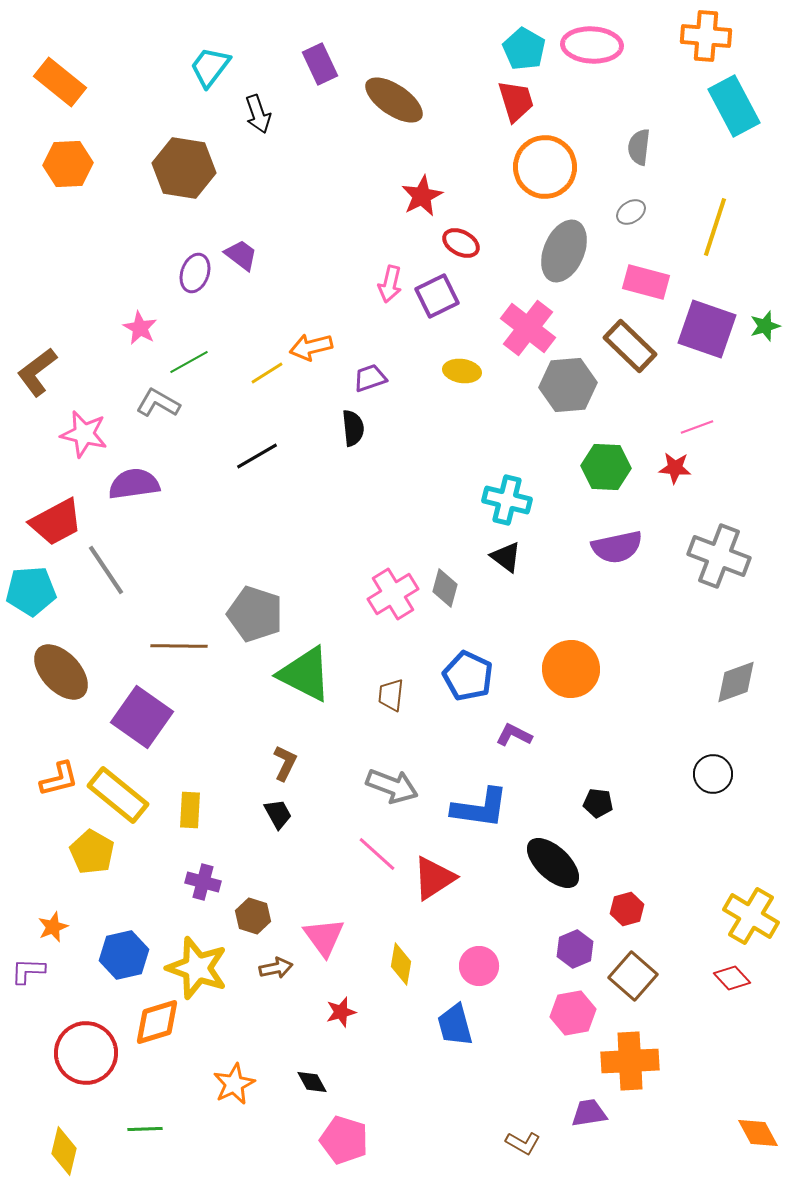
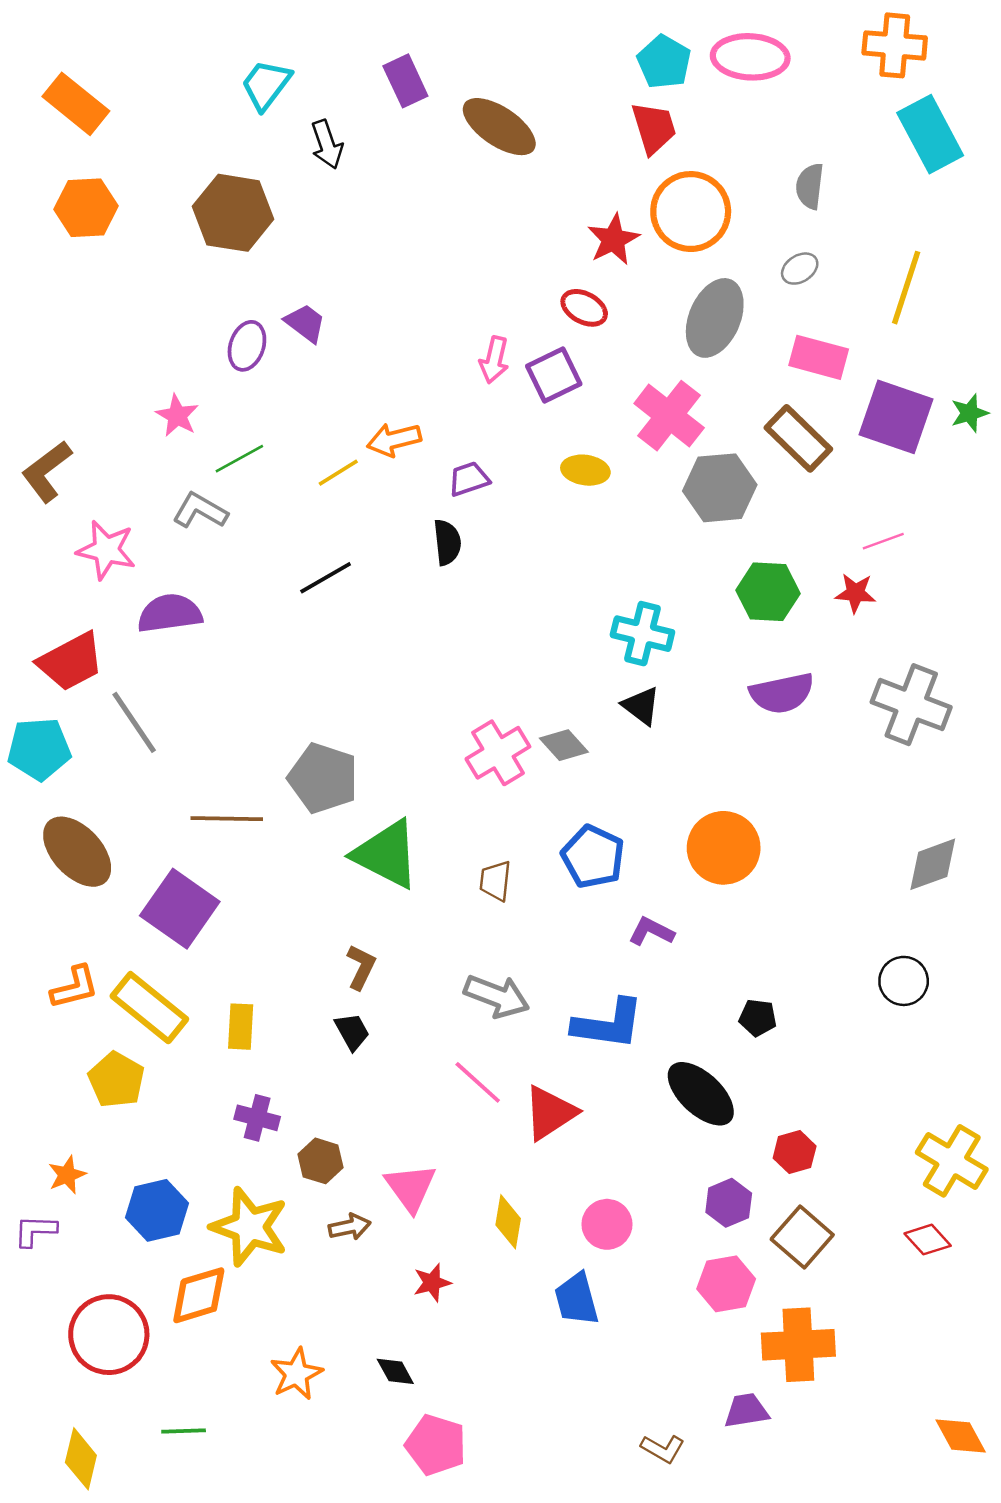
red star: (422, 196) -> (613, 239), moved
gray diamond: (445, 588) -> (564, 745), turned -57

